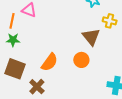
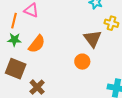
orange semicircle: (49, 62) -> (37, 44), moved

